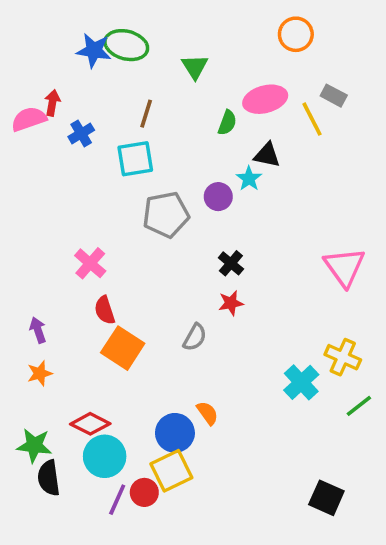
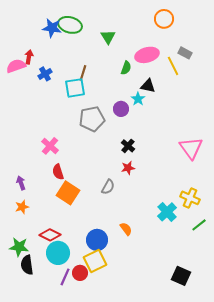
brown line: (146, 114) -> (83, 73), moved
orange semicircle: (207, 413) -> (126, 229), moved

